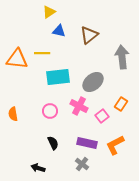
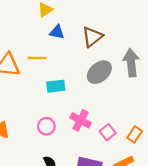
cyan rectangle: (58, 77) -> (56, 86), size x0.7
gray ellipse: (93, 82) -> (99, 72), moved
orange rectangle: (121, 104) -> (135, 134), moved

